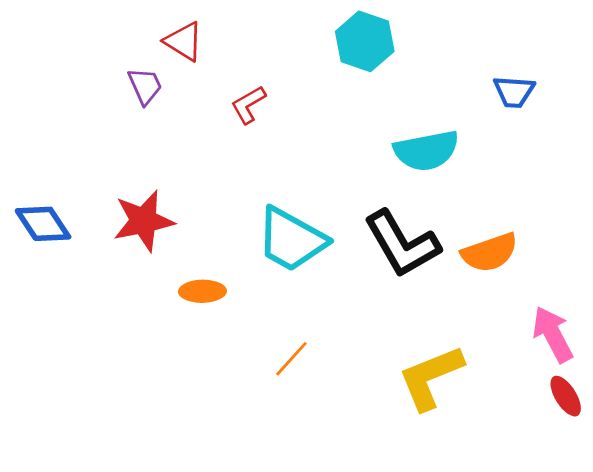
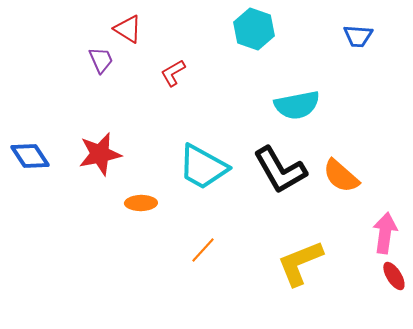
blue trapezoid: (514, 92) -> (358, 36), moved
orange semicircle: (490, 253) -> (341, 176), turned 60
pink arrow: (553, 334) -> (385, 233), turned 36

